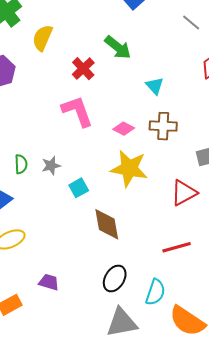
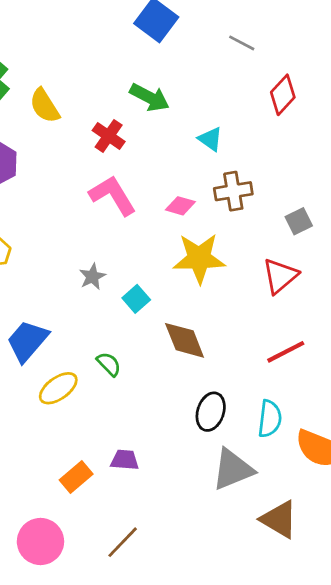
yellow semicircle: (42, 38) -> (45, 106), turned -44
green semicircle: (21, 164) -> (109, 364), moved, turned -30
purple trapezoid: (49, 282) -> (125, 460), moved

